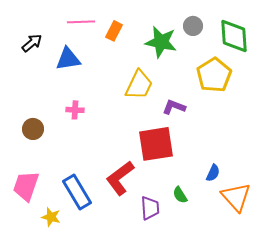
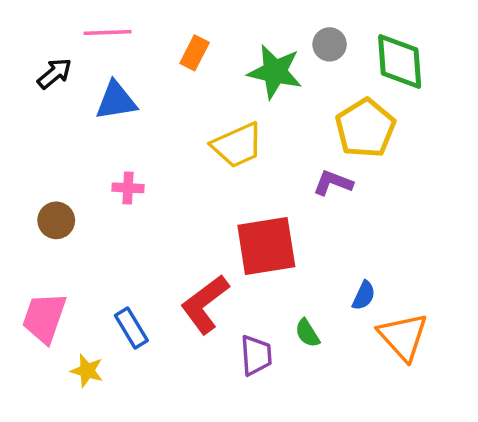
pink line: (81, 22) -> (107, 32), moved
yellow trapezoid: (139, 85) -> (237, 145), turned 40
purple L-shape: (174, 107) -> (333, 183), moved
blue rectangle: (77, 192) -> (131, 328), size x0.7

